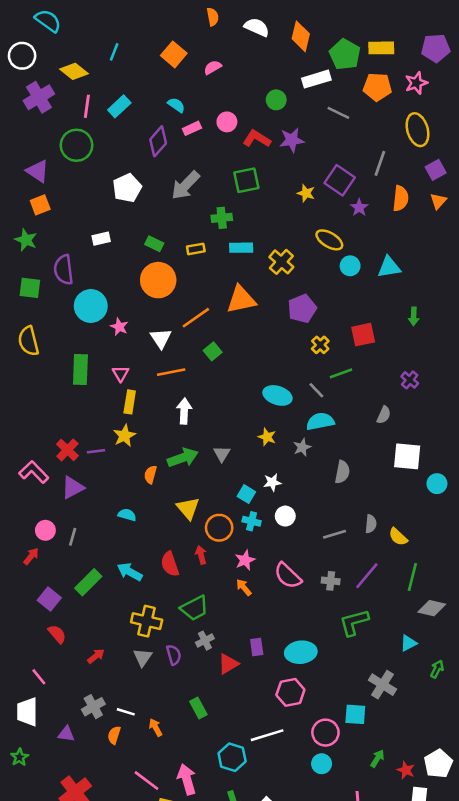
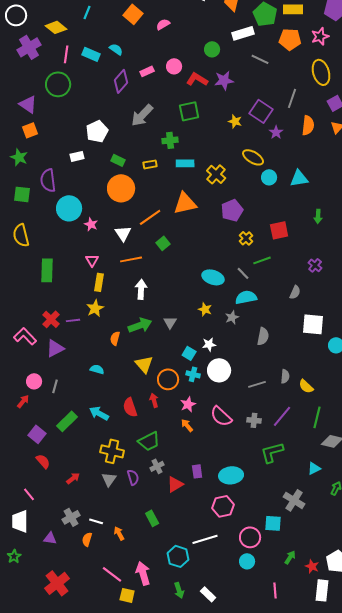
cyan semicircle: (176, 105) -> (116, 49), moved
cyan rectangle: (119, 106) -> (91, 54), turned 66
white pentagon: (127, 188) -> (97, 131), moved
green rectangle: (80, 370) -> (47, 270), moved
white circle: (285, 516) -> (219, 370), size x1.5

